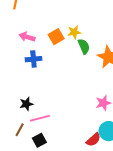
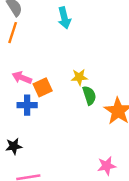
orange square: (56, 37) -> (43, 87), moved
black star: (26, 104) -> (14, 146), moved

